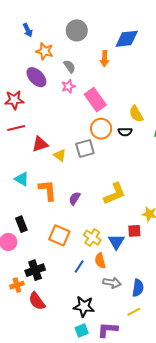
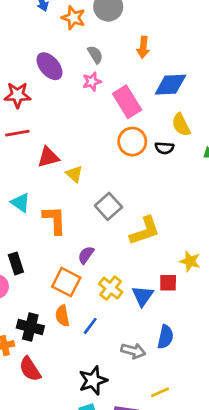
blue diamond: (127, 39) -> (170, 85), moved
orange star: (45, 51) -> (73, 18), moved
gray square: (85, 149) -> (108, 206), moved, turned -30
purple semicircle: (75, 198) -> (86, 255), moved
orange semicircle: (100, 261) -> (62, 316), moved
black cross: (35, 270) -> (30, 327), turned 30
blue semicircle: (138, 288) -> (165, 337), moved
black star: (84, 307) -> (93, 380), turned -30

